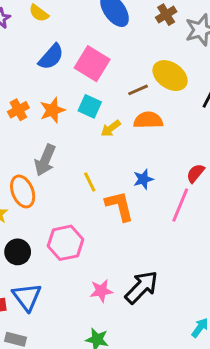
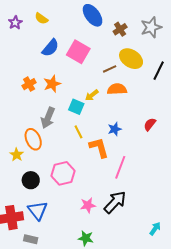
brown cross: (166, 15) -> (120, 29), moved
cyan square: (90, 106) -> (76, 107), moved
pink line: (180, 205) -> (120, 167), moved

